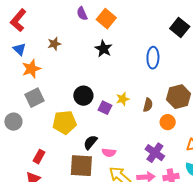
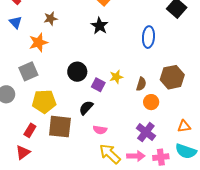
orange star: (31, 69) -> (38, 42), moved
yellow pentagon: (65, 122) -> (44, 101), moved
orange circle: (168, 122) -> (151, 102), moved
black semicircle: (90, 142) -> (86, 108), moved
brown square: (81, 166) -> (60, 127), moved

